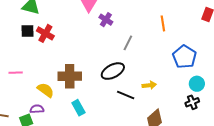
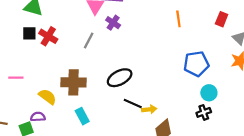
orange line: (163, 23) -> (178, 19), moved
gray line: (128, 43) -> (89, 40), moved
blue pentagon: (184, 57) -> (196, 64), turned 30
yellow arrow: (149, 85) -> (149, 109), moved

